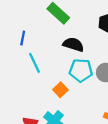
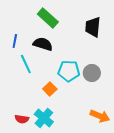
black semicircle: (73, 44) -> (43, 44), moved

